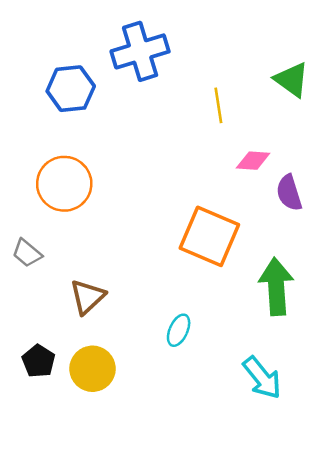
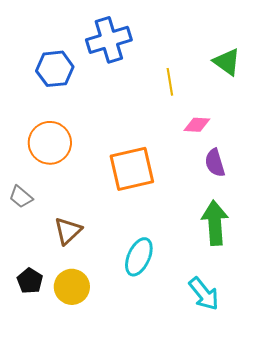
purple semicircle: (289, 193) -> (215, 163), moved
orange square: (209, 236) -> (132, 169), moved, turned -36
cyan ellipse: (179, 330) -> (139, 257), size x1.5

